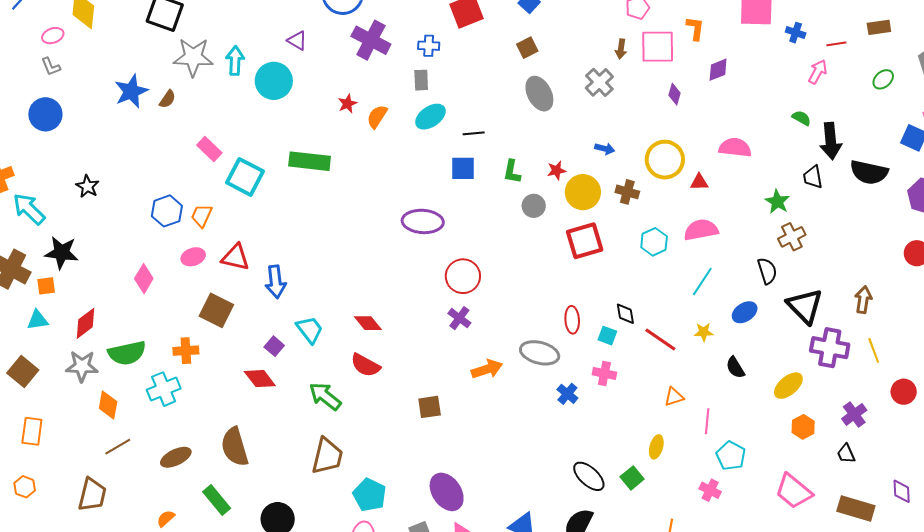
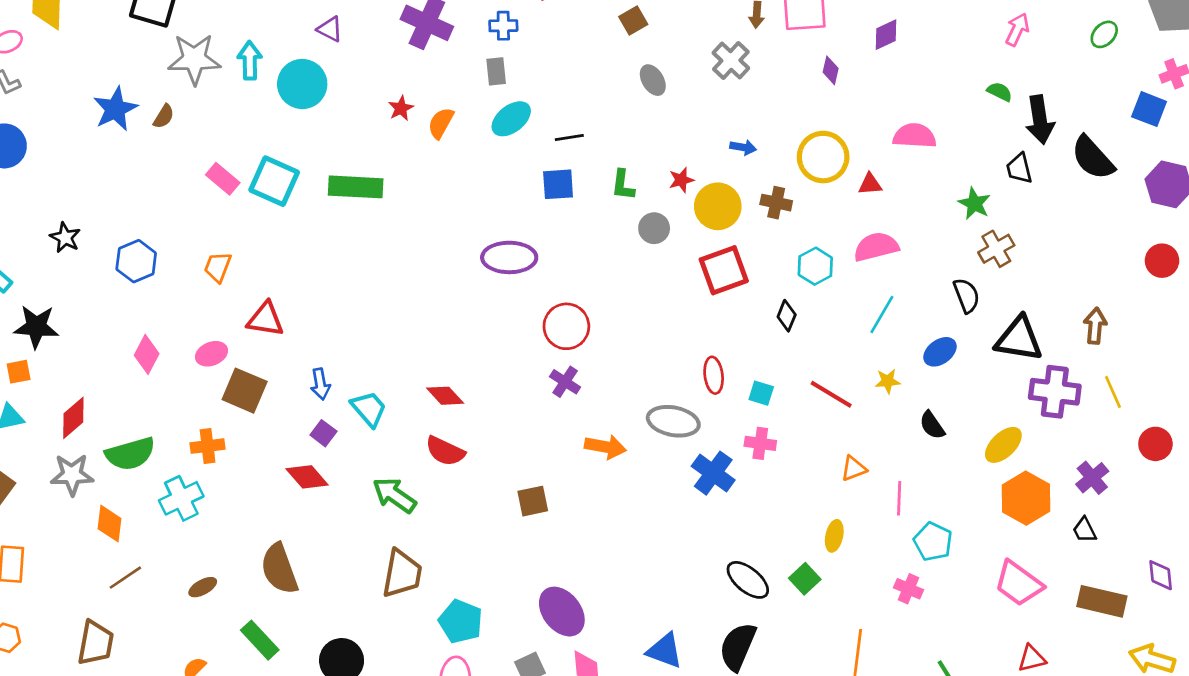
gray ellipse: (539, 94) -> (653, 80), size x0.7
black semicircle: (869, 172) -> (1093, 158), turned 39
cyan square: (245, 177) -> (274, 181), moved
blue hexagon: (167, 211) -> (136, 261), moved
pink ellipse: (193, 257) -> (211, 354), moved
blue arrow: (276, 282) -> (320, 384), moved, size x0.7
black triangle: (805, 306) -> (1019, 339), turned -33
black diamond: (625, 314) -> (787, 316), moved, turned 35
orange arrow: (487, 369) -> (605, 447), turned 32
blue cross: (567, 394) -> (713, 473), size x1.5
orange hexagon: (803, 427) -> (1026, 498), size x1.6
brown ellipse: (176, 457) -> (203, 587), size x0.7

